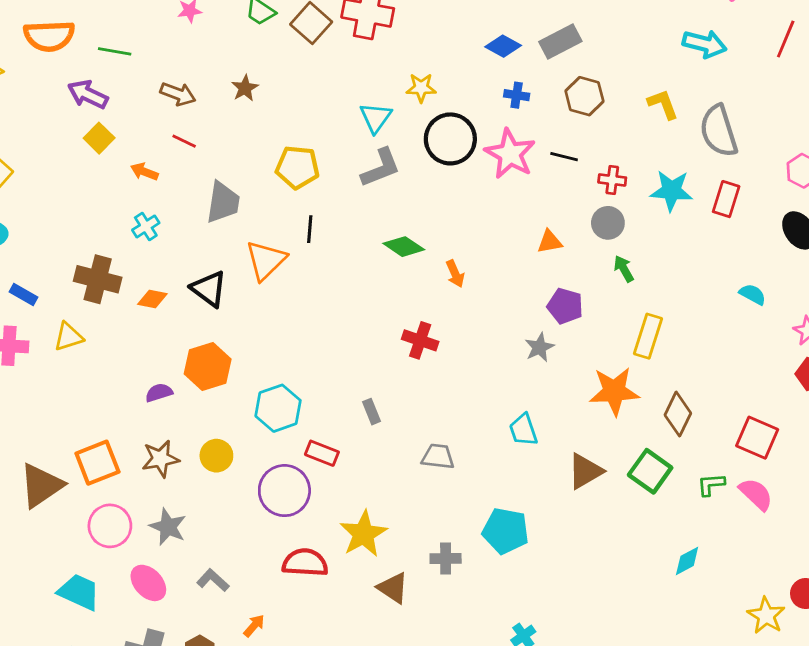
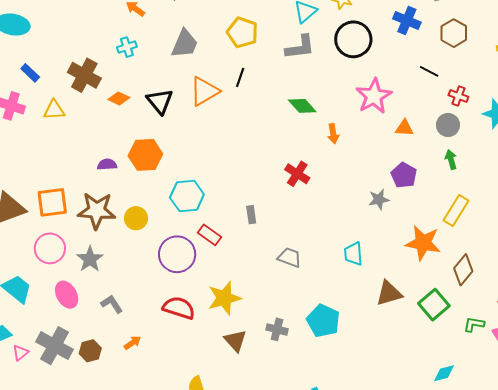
blue cross: (517, 95) -> (407, 20), size x1.5
pink star: (510, 154) -> (374, 96), moved
brown star: (160, 459) -> (97, 211), size x1.4

